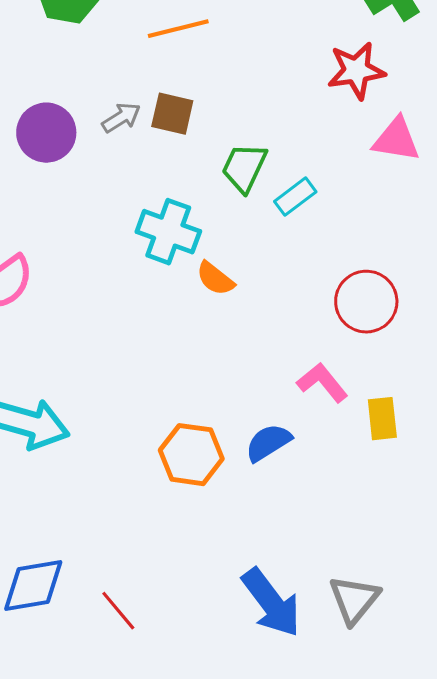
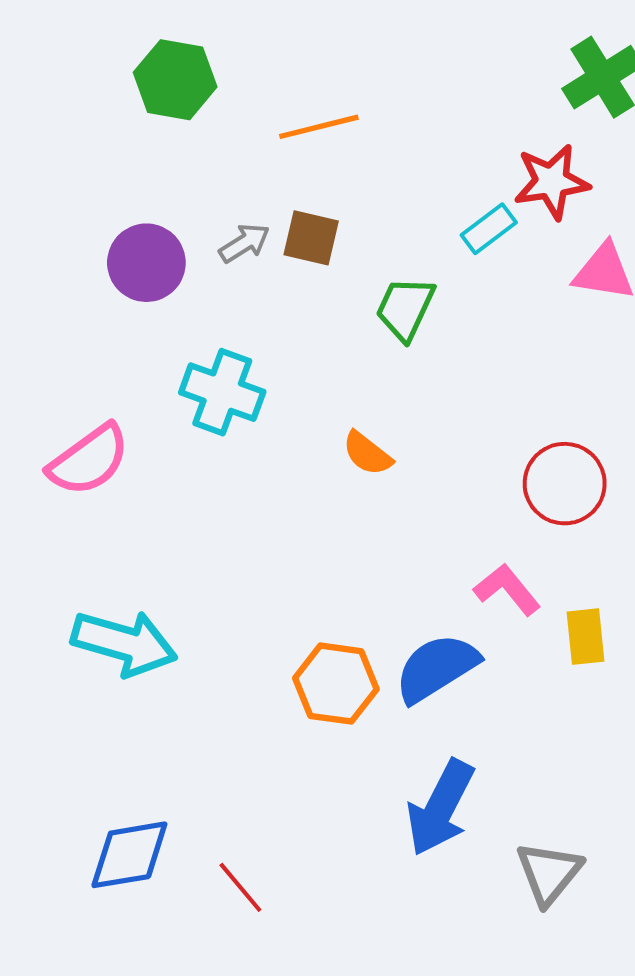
cyan rectangle: (295, 197) -> (489, 229), moved
cyan cross: (168, 232) -> (222, 392), moved
blue semicircle: (268, 443) -> (437, 668), size x1.4
blue arrow: (271, 603) -> (440, 808), moved, turned 64

